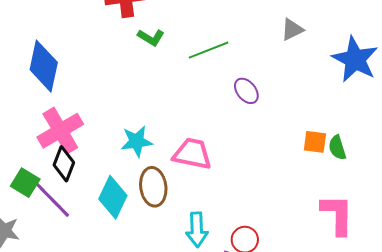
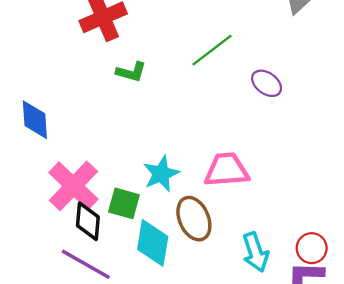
green L-shape: (151, 37) -> (131, 72), moved
blue diamond: (44, 66) -> (35, 120), size x0.7
green square: (25, 183) -> (124, 203), moved

